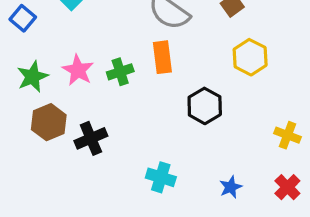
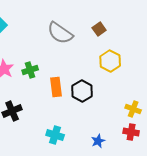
orange rectangle: (162, 57) -> (56, 87), moved
red cross: (287, 187) -> (131, 132), moved, turned -35

